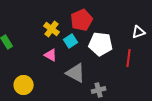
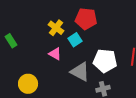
red pentagon: (82, 20) -> (86, 19), turned 30
white pentagon: (101, 44) -> (105, 61), moved

